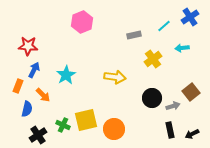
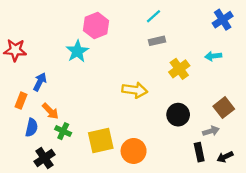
cyan line: (164, 26) -> (153, 16), moved
red star: (28, 46) -> (15, 50), moved
cyan star: (66, 75) -> (77, 51), moved
gray arrow: (173, 106) -> (211, 131), moved
green cross: (63, 125) -> (63, 131), moved

